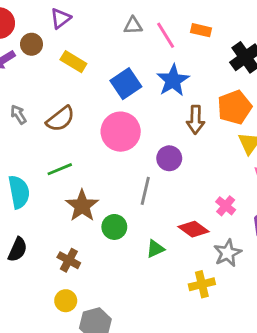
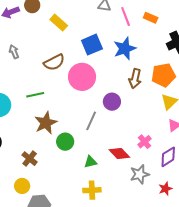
brown semicircle: (60, 119) -> (54, 62), moved
yellow cross: (202, 284) -> (92, 190), moved

